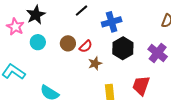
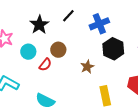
black star: (36, 15) -> (39, 25), moved
red semicircle: (86, 46) -> (45, 65), moved

